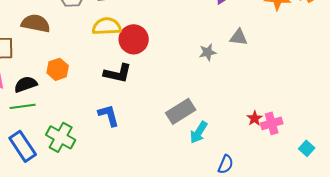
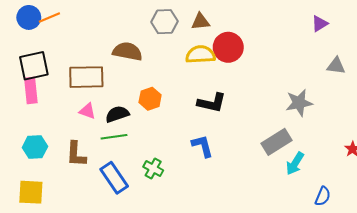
red circle: (134, 39) -> (228, 47), moved
gray star: (208, 52) -> (299, 103), moved, size x1.5
green cross: (61, 137) -> (153, 169), size x0.7

